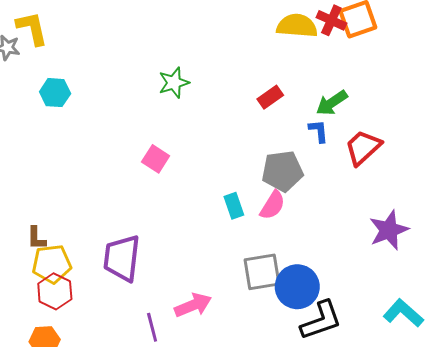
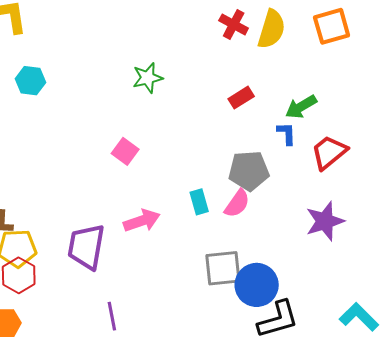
red cross: (331, 20) -> (234, 24), moved
yellow semicircle: (297, 26) -> (271, 29), turned 99
purple star: (389, 230) -> (325, 221), moved
pink arrow: (193, 305) -> (142, 221), moved

